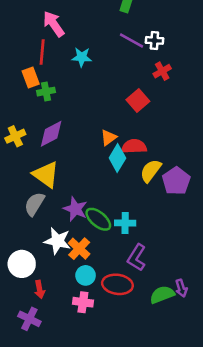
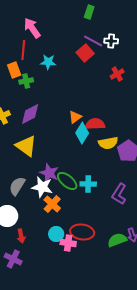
cyan star: (82, 57) -> (48, 62), moved
red cross: (162, 71) -> (117, 74), moved
red square: (138, 100) -> (85, 53), moved
yellow semicircle: (151, 171) -> (108, 143), turned -138
gray semicircle: (34, 204) -> (17, 186), moved
white star: (57, 241) -> (42, 187), moved
purple L-shape: (137, 258) -> (119, 194), moved
cyan circle: (86, 275) -> (56, 234), moved
pink cross: (83, 302) -> (68, 243), moved

